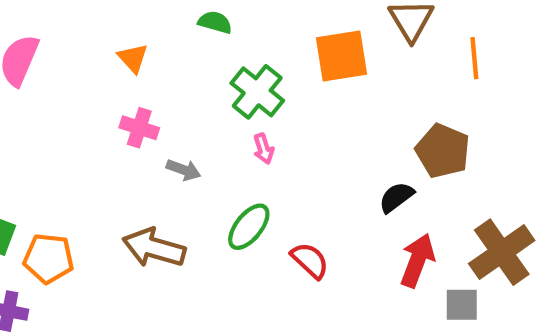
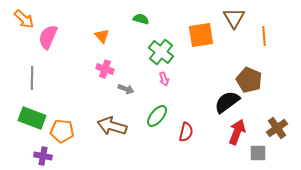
black semicircle: (396, 197) -> (227, 102), size x1.5
brown cross: (502, 252) -> (277, 128), size x0.7
red semicircle: (310, 260) -> (186, 132), turned 60

